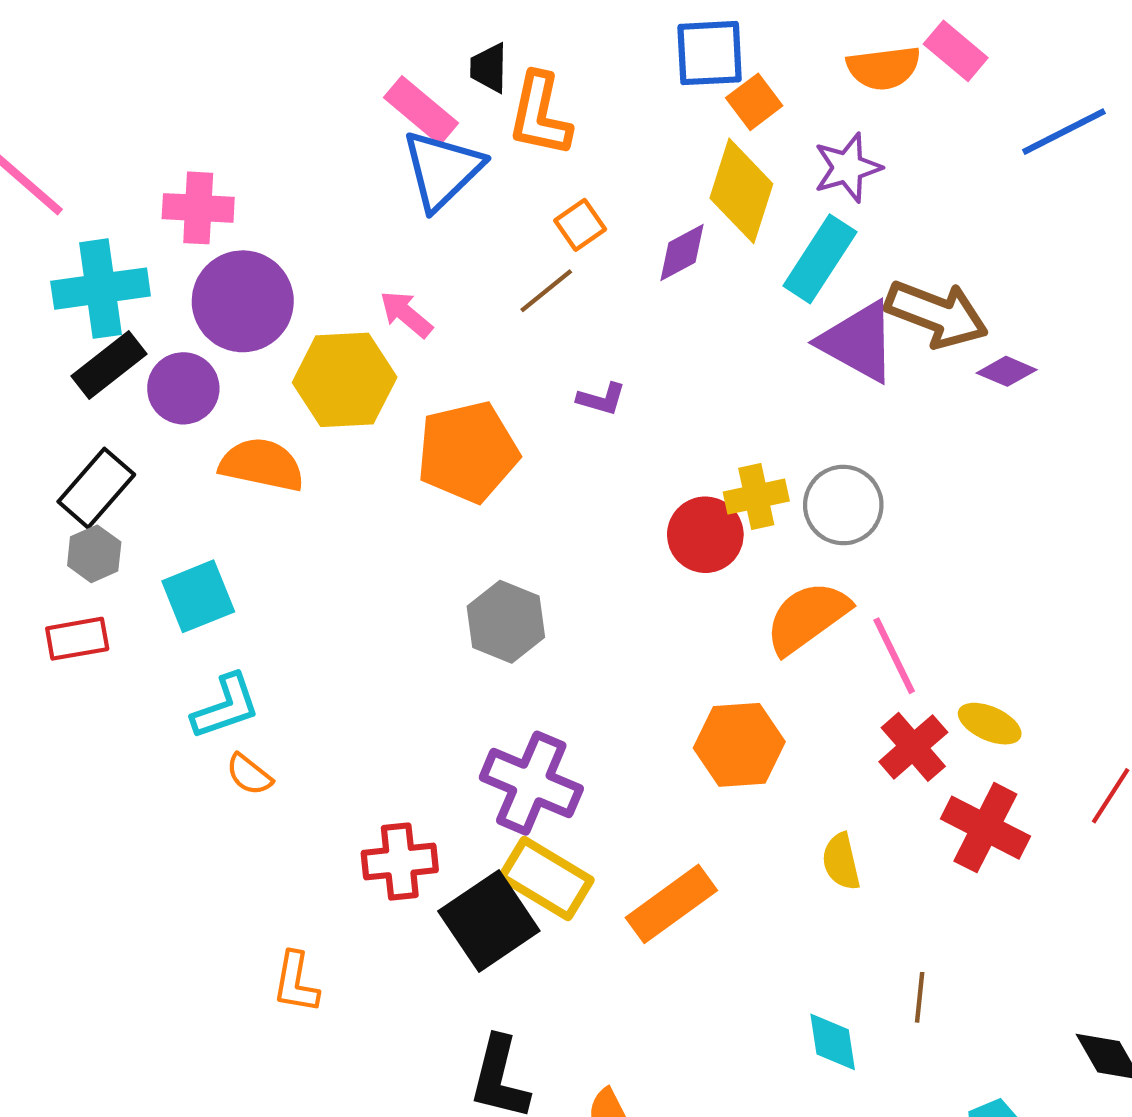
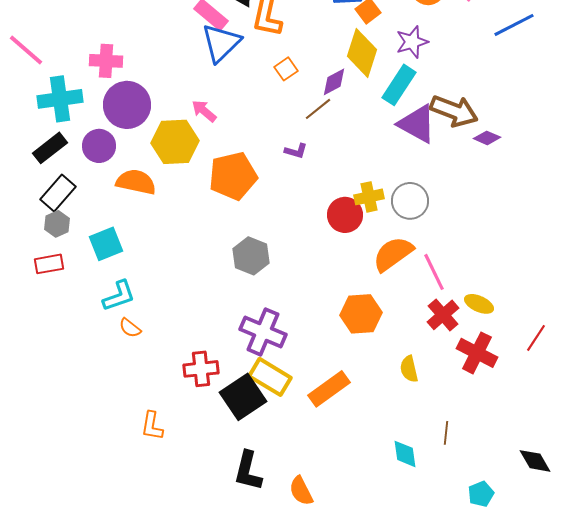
brown line: (546, 291) -> (318, 109), moved
black rectangle: (109, 365) -> (50, 148), moved

